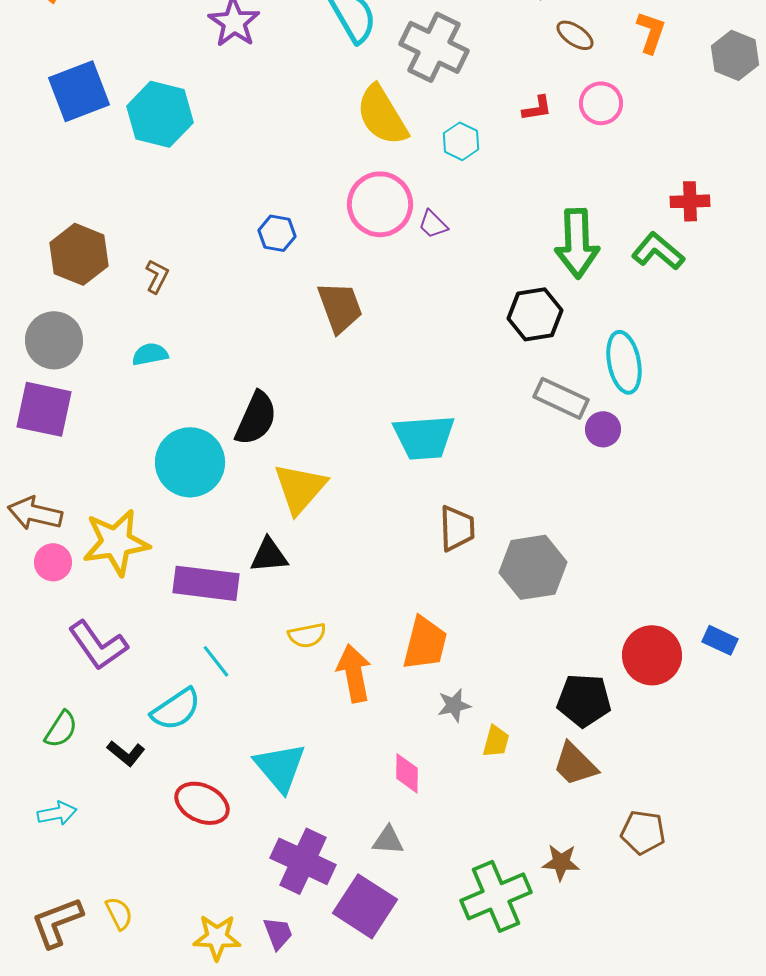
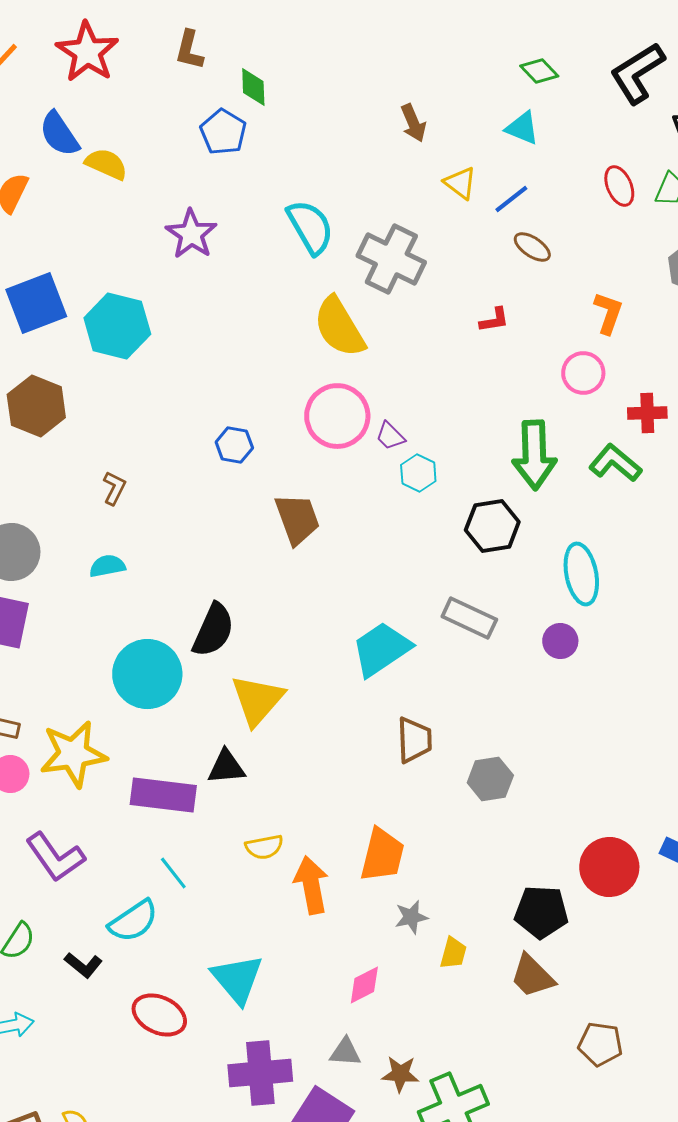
orange L-shape: (651, 32) -> (608, 313), moved
pink circle: (601, 103) -> (583, 373), moved
cyan hexagon: (461, 141) -> (418, 473), moved
brown hexagon: (79, 254) -> (36, 406), moved
gray rectangle: (561, 398) -> (469, 618), moved
cyan trapezoid: (424, 437) -> (381, 649), turned 150
gray hexagon: (533, 567) -> (490, 779), size x0.7
pink diamond: (407, 773) -> (364, 985), turned 63
purple cross: (303, 861) -> (260, 1073), turned -30
brown star: (561, 862) -> (400, 1074), moved

